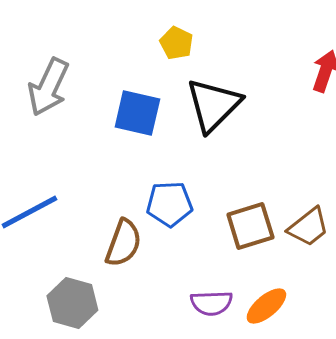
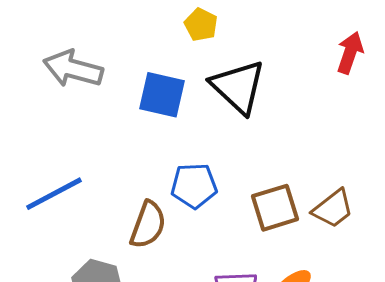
gray arrow: (48, 87) -> (73, 69), turned 80
black triangle: (213, 105) -> (238, 87), turned -32

